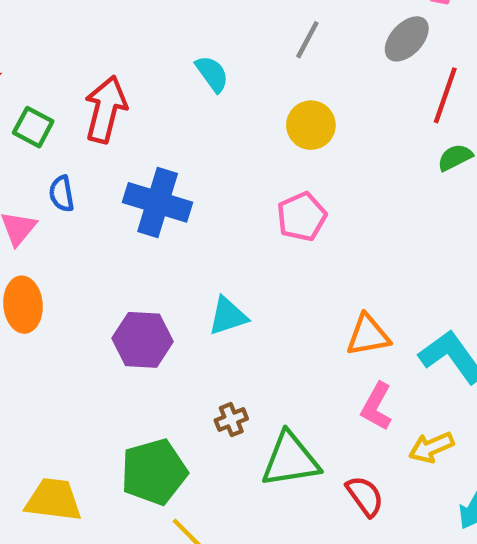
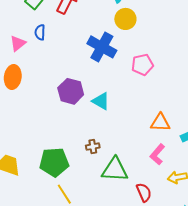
yellow circle: (311, 125) -> (125, 19), moved
blue cross: (158, 202) -> (102, 47), moved
cyan triangle: (228, 316) -> (101, 101), turned 36
purple hexagon: (143, 340) -> (71, 91), moved

